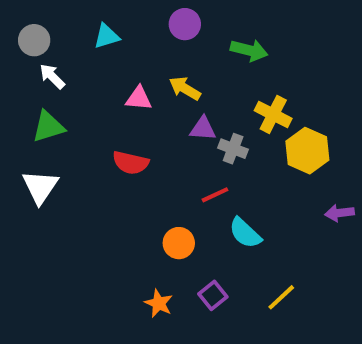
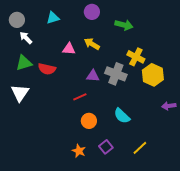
purple triangle: (203, 129) -> (93, 76), moved
gray cross: (233, 149) -> (116, 74), size x1.5
red semicircle: (131, 163) -> (47, 69), moved
red line: (215, 195) -> (80, 97), moved

